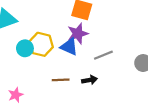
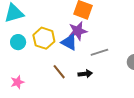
cyan circle: (25, 48) -> (18, 42), moved
brown line: (61, 80) -> (59, 72), turned 49

